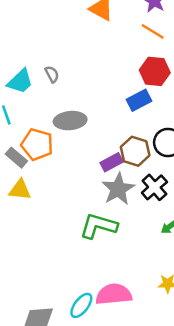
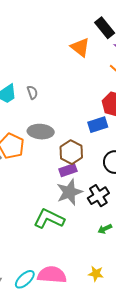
brown hexagon: (135, 151) -> (71, 152), moved

